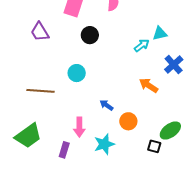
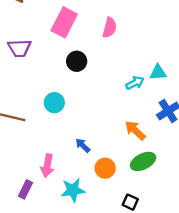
purple trapezoid: (40, 32) -> (19, 48), turned -70
green ellipse: (170, 130) -> (143, 161), moved

